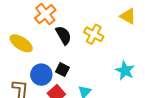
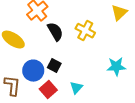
yellow triangle: (128, 16) -> (119, 13), turned 48
cyan star: (125, 71) -> (116, 67), turned -30

